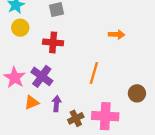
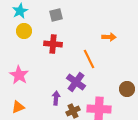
orange line: (94, 73) -> (89, 59), moved, turned -42
purple cross: (42, 76) -> (76, 82), moved
orange triangle: (32, 102) -> (18, 107), moved

